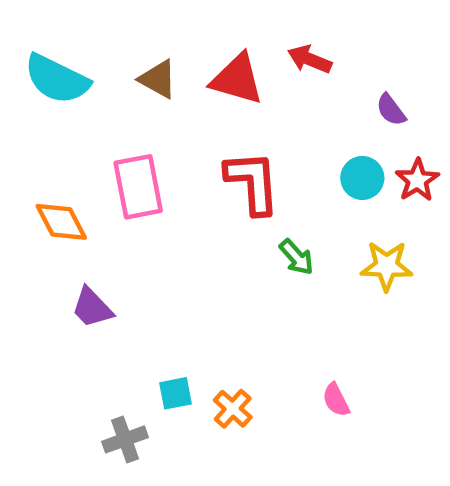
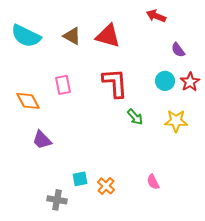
red arrow: (310, 59) -> (156, 16), moved
pink rectangle: (138, 187) -> (63, 85), size x0.7
gray cross: (125, 439) -> (57, 200), turned 30

